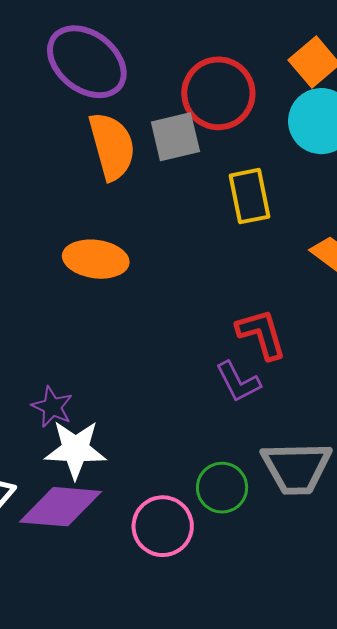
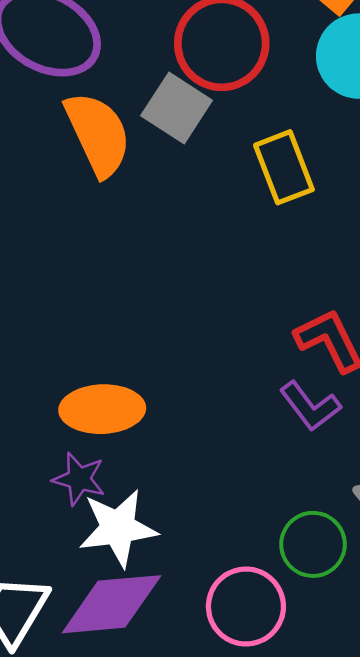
gray square: (175, 137) -> (177, 108), turned -34
orange ellipse: (96, 259) -> (102, 409), moved

